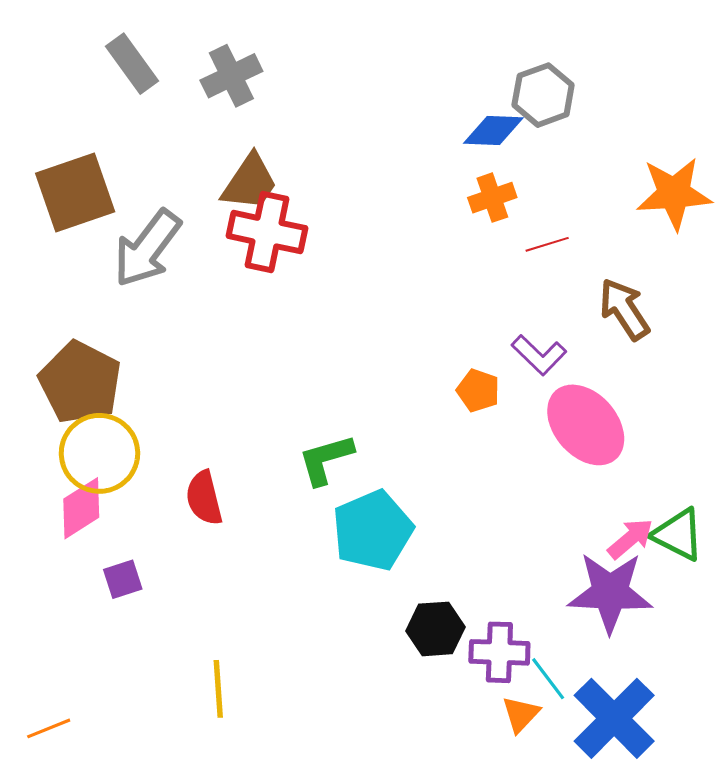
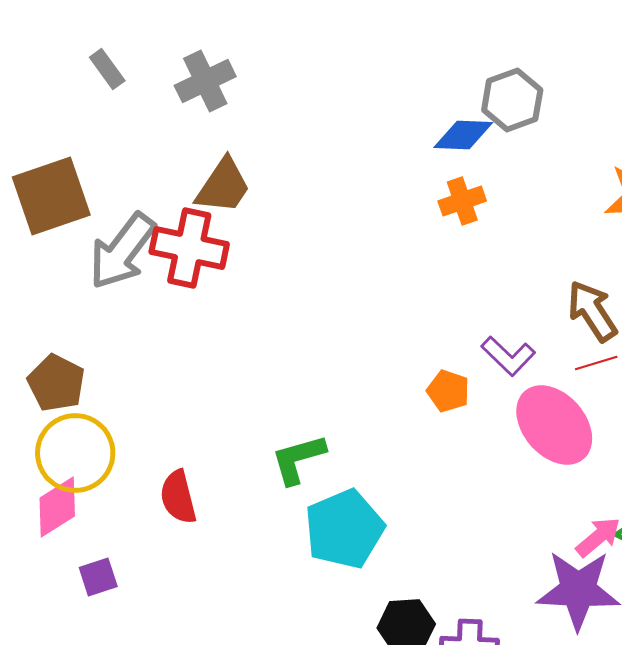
gray rectangle: (132, 64) -> (107, 69), size x0.7
red cross: (267, 232) -> (189, 248), moved
red line: (547, 244) -> (596, 363), moved
brown pentagon: (80, 382) -> (56, 383), size x0.7

